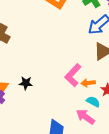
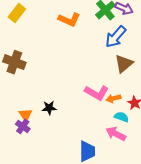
pink L-shape: (73, 75) -> (97, 93), turned -95

